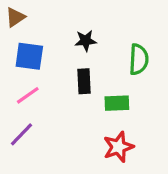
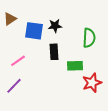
brown triangle: (15, 17) -> (10, 19), moved
blue square: (29, 56) -> (34, 31), moved
red star: (118, 147) -> (92, 83), moved

